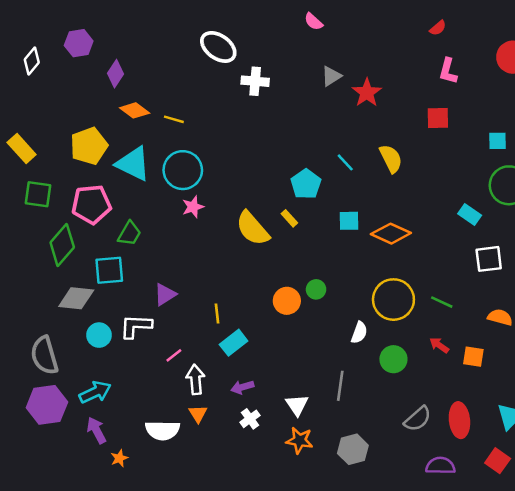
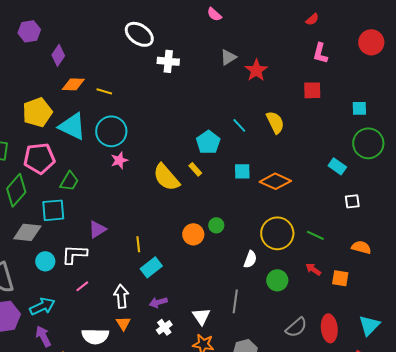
orange diamond: (135, 110) -> (73, 84), turned -35
white square: (489, 259) -> (352, 201), size x0.7
pink line: (174, 355) -> (82, 286), moved

